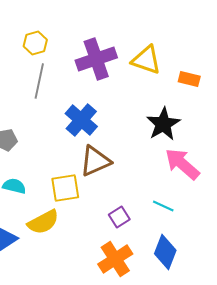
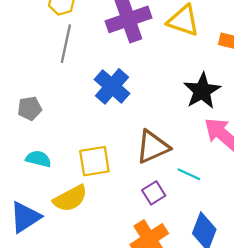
brown triangle: (95, 161) -> (153, 147), moved
cyan line: (163, 206) -> (189, 174), moved

